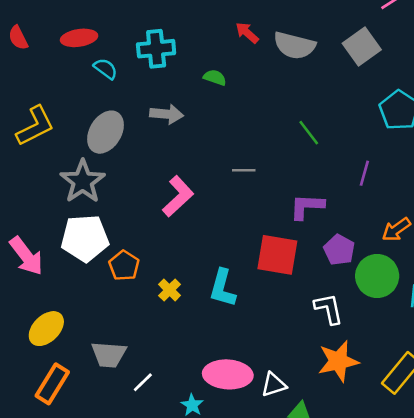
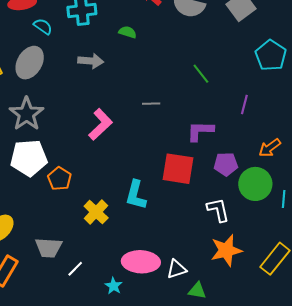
gray ellipse: (105, 132) -> (30, 63), moved
purple pentagon: (339, 250) -> (226, 164), turned -30
yellow cross: (170, 290) -> (96, 212), moved, size x1.4

